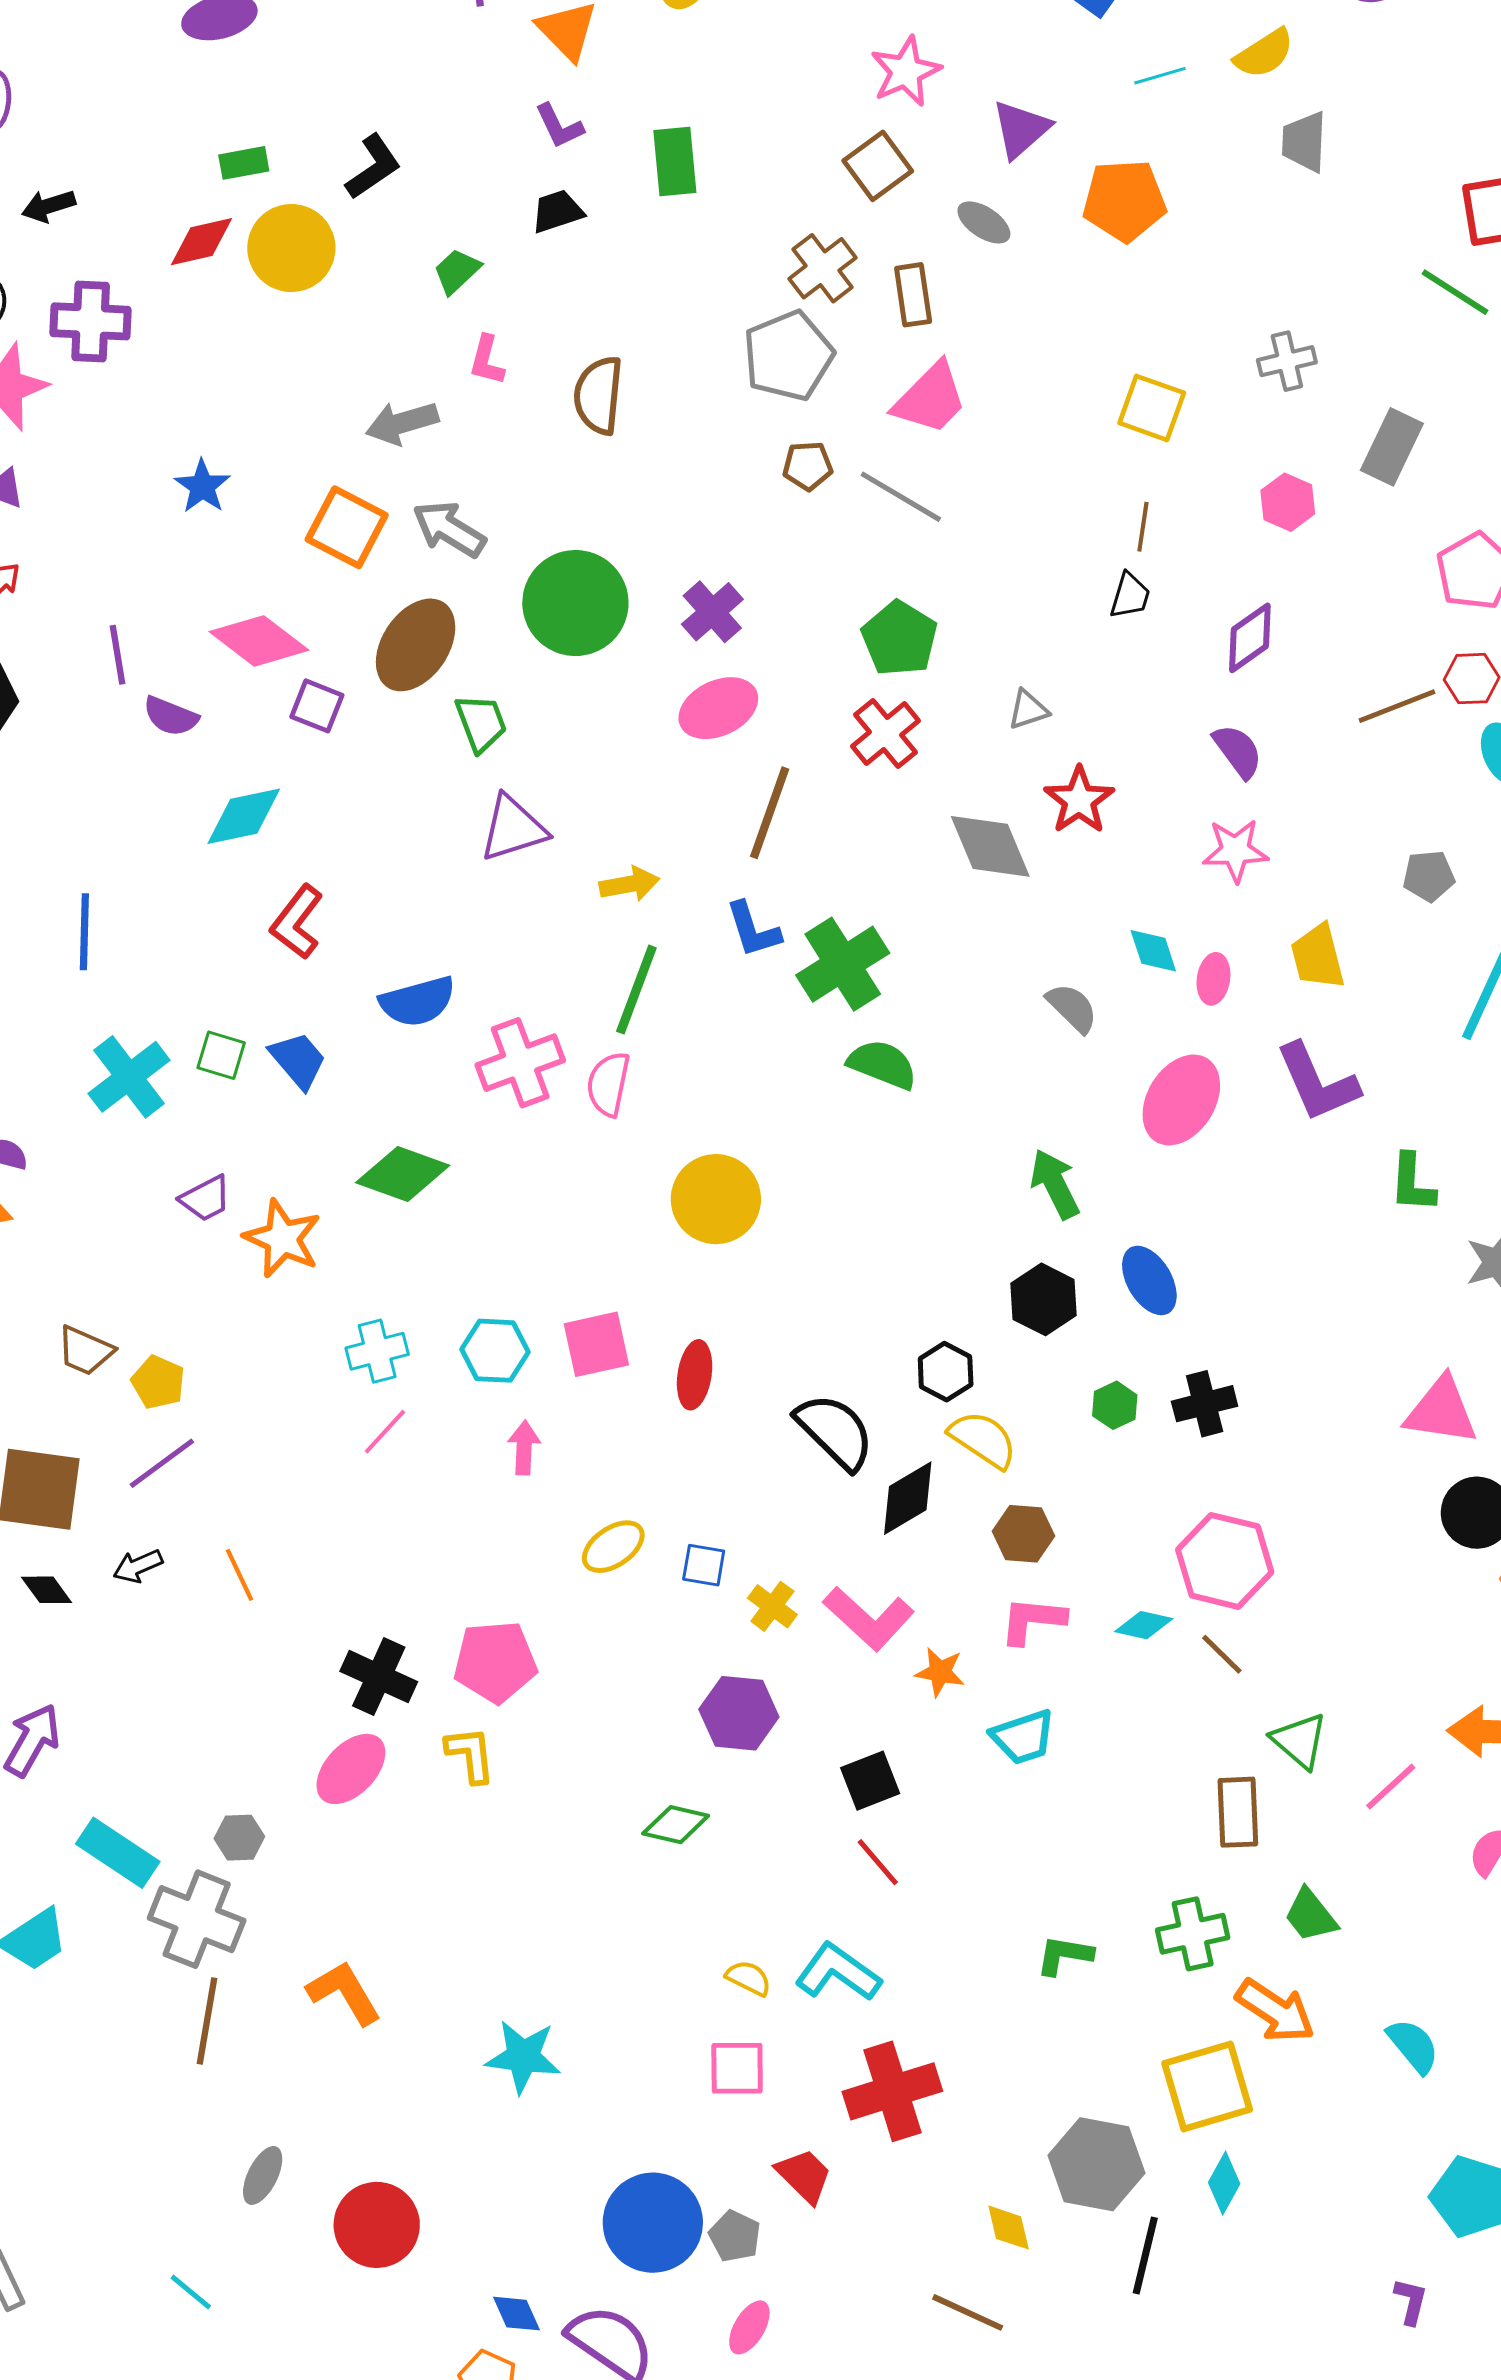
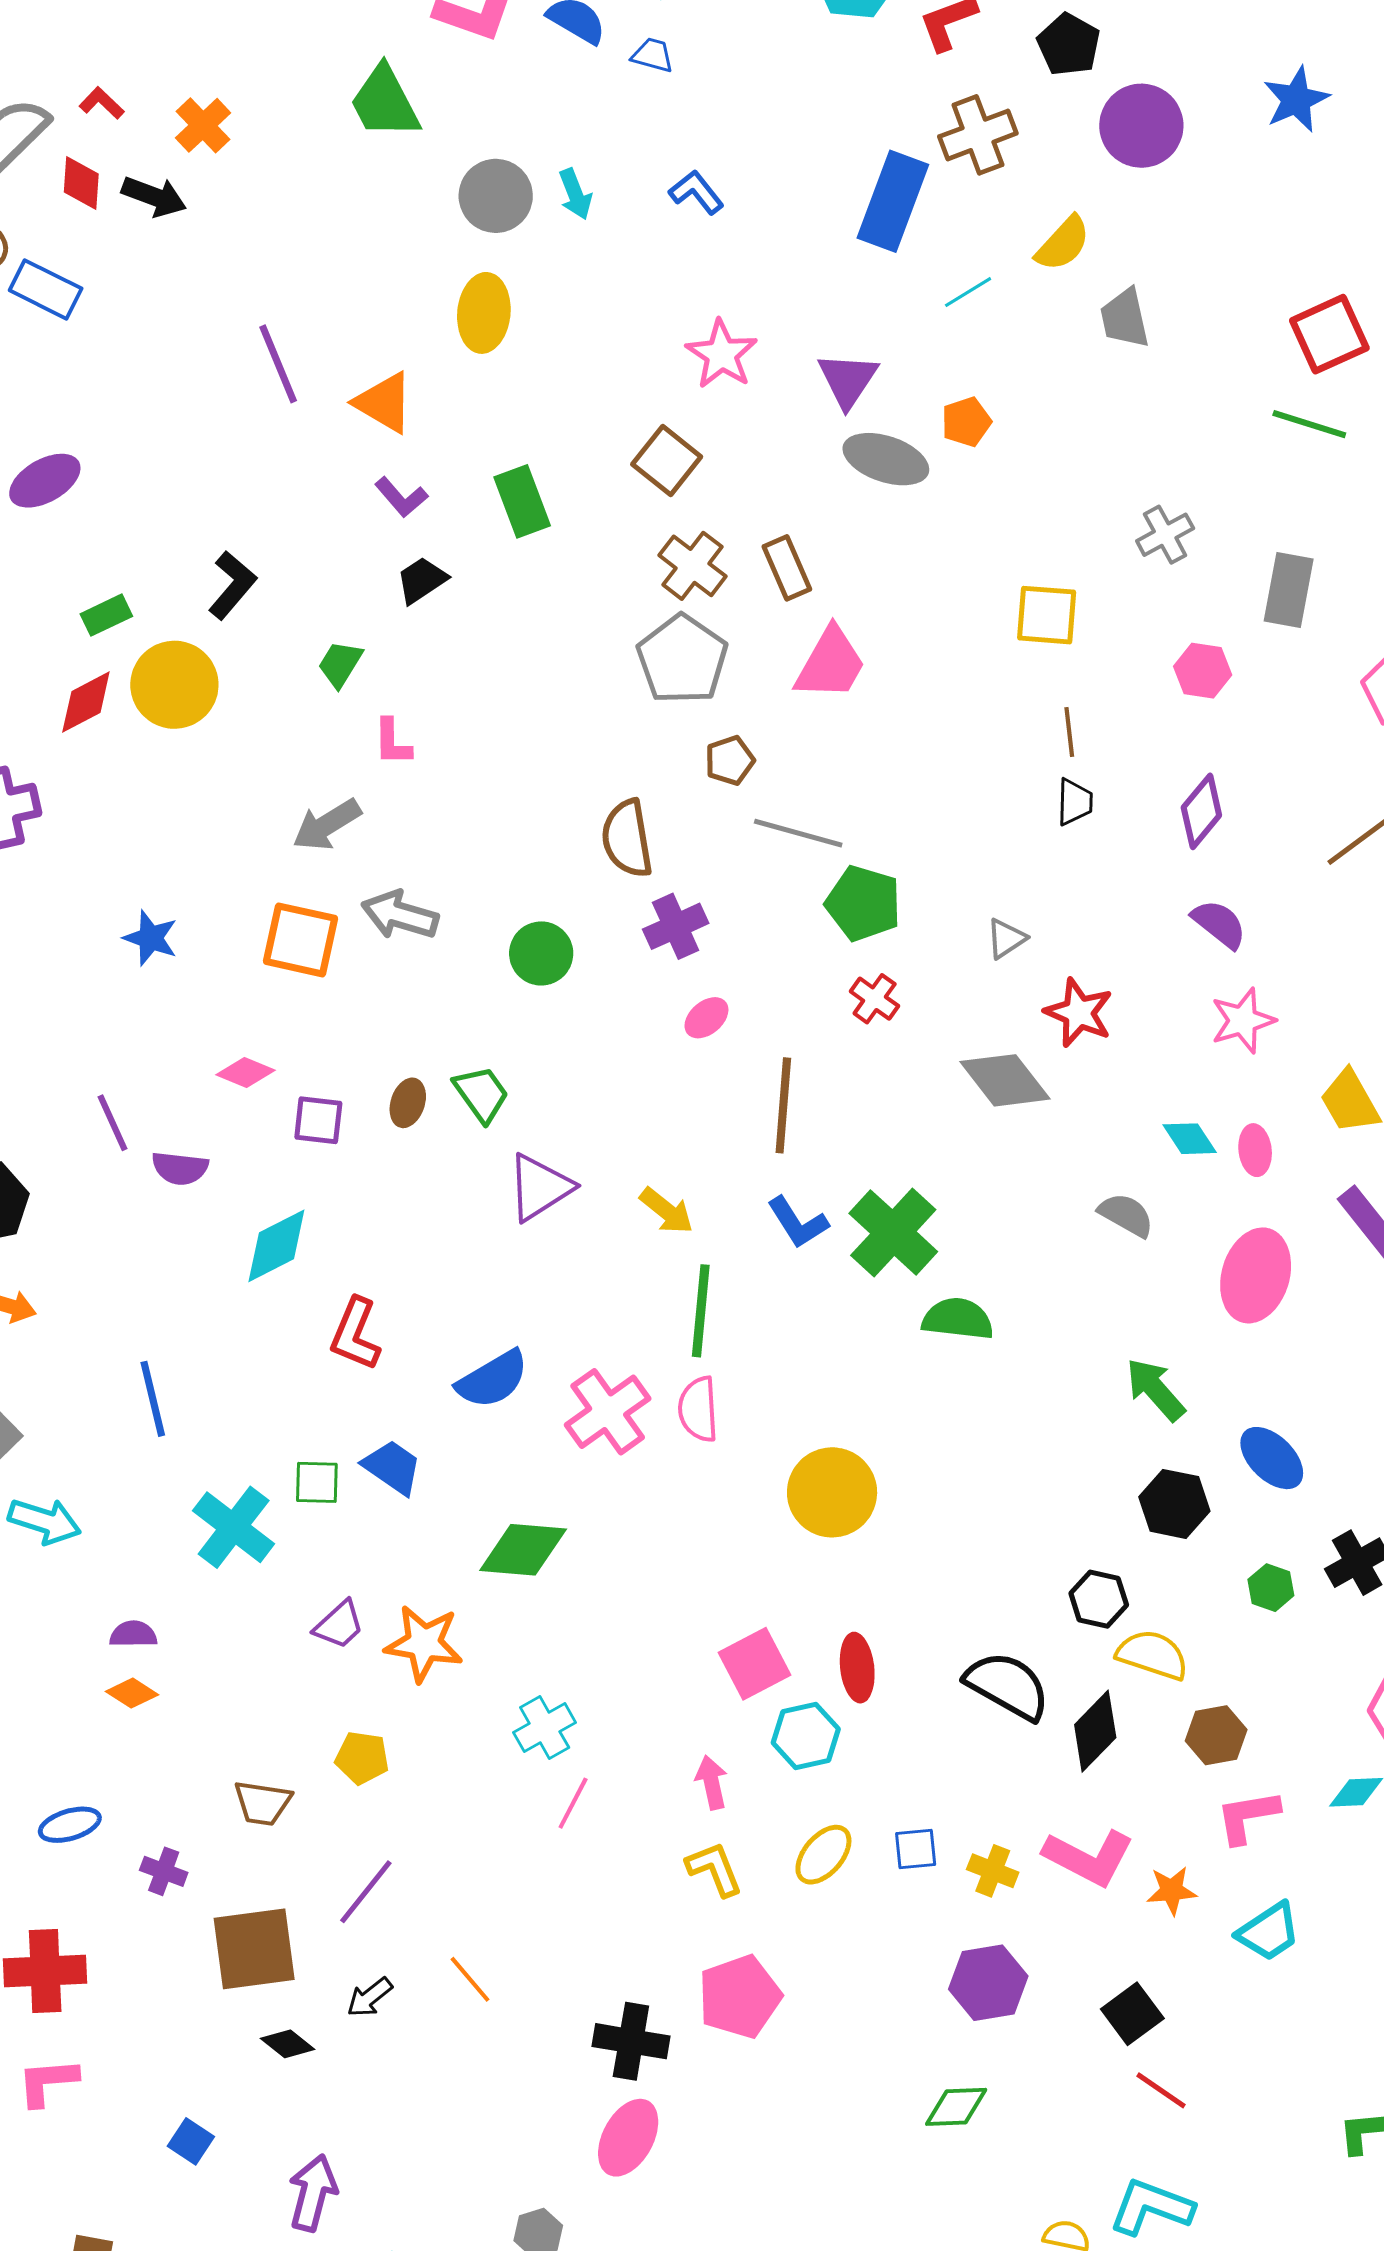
brown square: (878, 166) -> (667, 461), moved
orange pentagon: (1124, 200) -> (966, 422), size x0.6
gray ellipse: (984, 222) -> (886, 459), moved, size x1.5
brown semicircle: (598, 395) -> (627, 839), moved
gray line: (901, 497) -> (798, 833), moved
green circle: (575, 603) -> (541, 953), size x0.6
purple cross: (712, 612) -> (676, 926), turned 32
pink diamond: (259, 641) -> (246, 1072), size x0.6
brown ellipse: (416, 645) -> (408, 1103), moved, size x0.5
pink ellipse: (718, 708) -> (706, 1018), size x0.6
red cross: (886, 734) -> (875, 999), size x0.7
yellow arrow: (629, 884) -> (667, 1211), turned 64
cyan hexagon: (495, 1351) -> (806, 1736), moved
yellow pentagon: (158, 1382) -> (362, 1758), moved
yellow L-shape: (470, 1755) -> (714, 1869), moved

